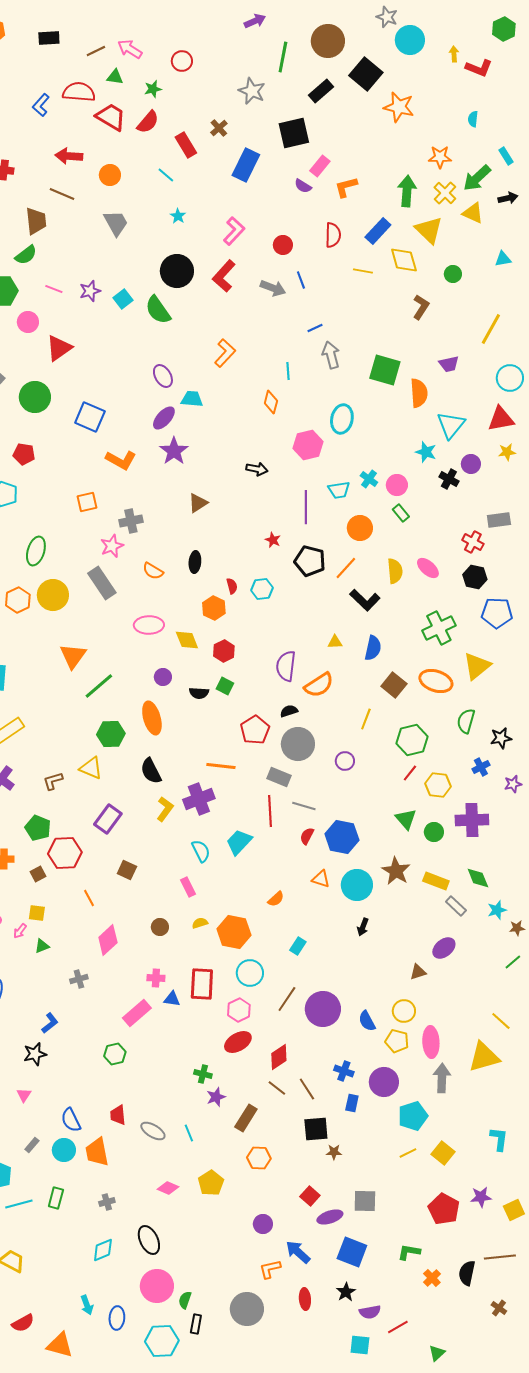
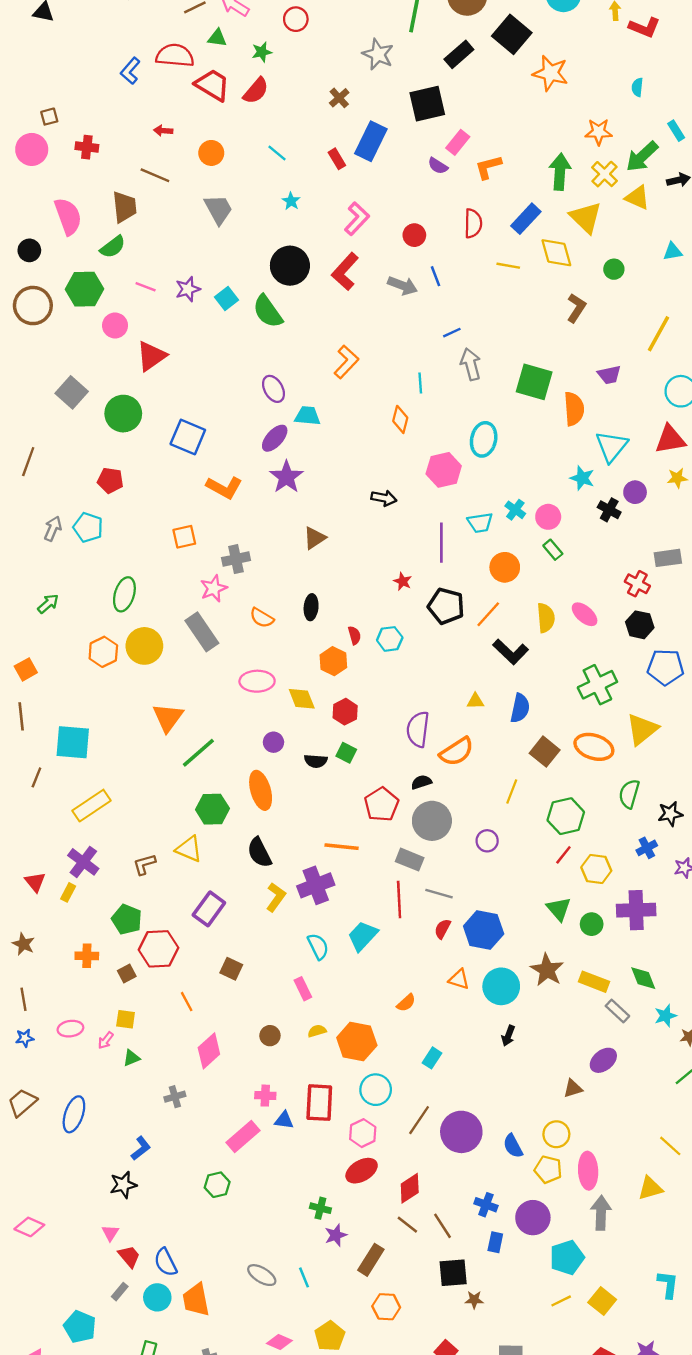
red rectangle: (186, 145) -> (337, 159), moved, size x0.7
red arrow: (69, 156) -> (163, 131), size x0.6
yellow triangle: (484, 1057) -> (650, 1188), size x0.7
red trapezoid: (118, 1115) -> (129, 1256), moved, turned 145

